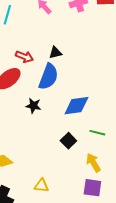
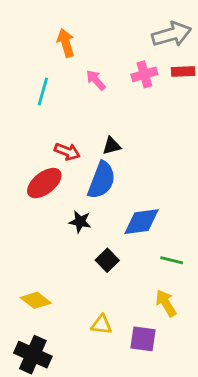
black square: (68, 141) -> (107, 260), moved
yellow triangle: (41, 186) -> (102, 325), moved
purple square: (92, 188) -> (143, 339), moved

